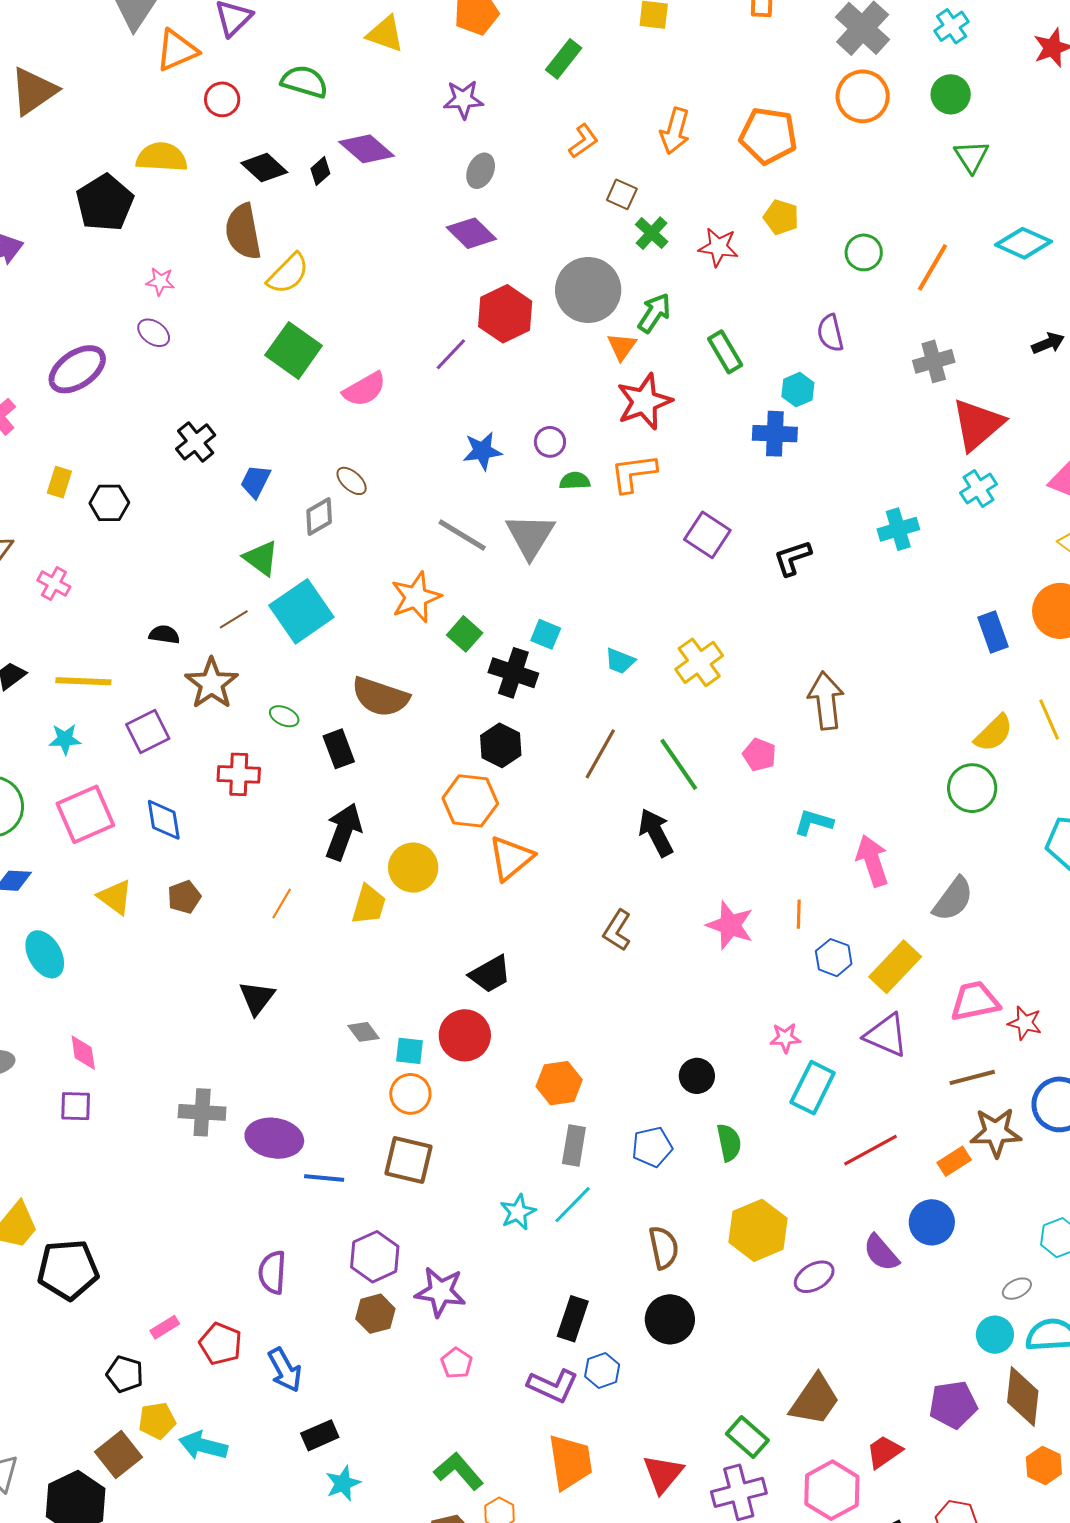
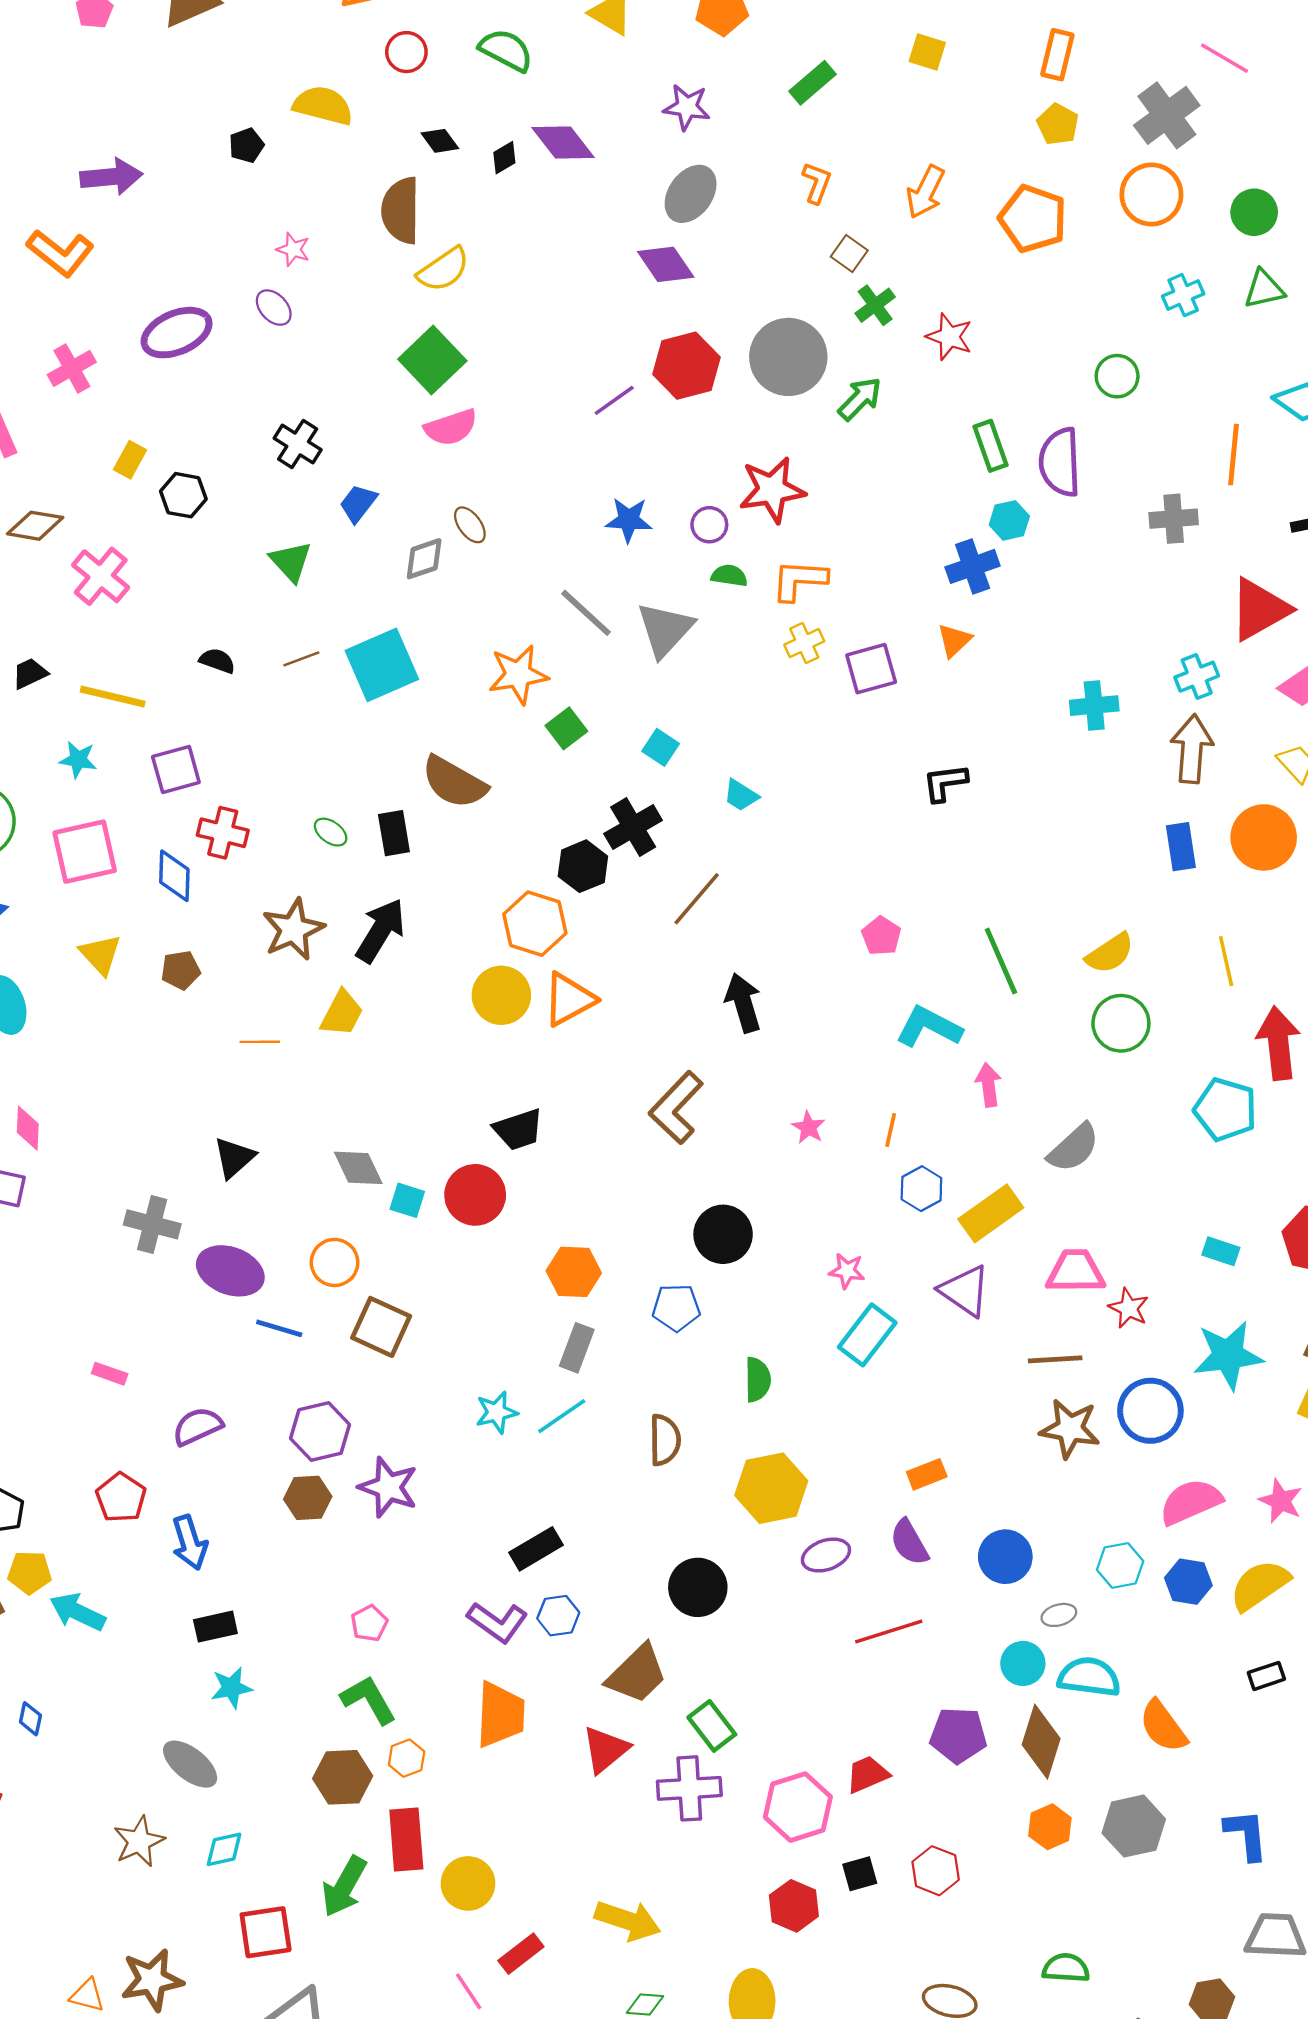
cyan cross: (952, 26) -> (1183, 295), moved
orange L-shape: (583, 141) -> (817, 183), turned -45
green triangle: (971, 156) -> (1264, 289), turned 39
black diamond: (264, 168) -> (440, 141), size x0.7
gray ellipse: (481, 171) -> (691, 194), size x1.4
black pentagon: (105, 203) -> (246, 145), size x0.5
yellow pentagon: (781, 217) -> (1058, 124), moved
orange line: (932, 267) -> (1233, 455), moved, turned -36
purple semicircle: (830, 333) -> (1060, 462), size x1.5
orange triangle: (622, 347) -> (954, 640), moved
green rectangle: (725, 352) -> (991, 446), moved
pink semicircle: (364, 389) -> (451, 427), moved
red star: (644, 402) -> (772, 490), moved
red triangle: (978, 424) -> (1259, 609), moved
blue cross: (775, 434) -> (973, 566), turned -33
black cross: (196, 442) -> (298, 444), turned -30
purple square: (707, 535) -> (871, 669), turned 30
green triangle: (261, 558) -> (291, 562), moved
black L-shape: (793, 558) -> (945, 783), moved
pink cross: (54, 584) -> (101, 576), size x1.5
yellow cross: (699, 662) -> (804, 643), moved, size x0.7
black cross: (513, 673) -> (633, 827), moved, turned 30
brown star: (212, 683) -> (293, 929), moved
brown arrow: (826, 701) -> (1192, 749), moved
green ellipse: (284, 716) -> (331, 832), moved
yellow semicircle: (994, 733) -> (1110, 953), moved
green line: (679, 764) -> (1001, 961), moved
red cross: (239, 774) -> (223, 833), moved
cyan L-shape: (814, 822) -> (929, 1027), size x1.4
pink arrow: (872, 861) -> (988, 1085), size x0.7
yellow circle: (413, 868) -> (501, 995), moved
orange line: (282, 904) -> (260, 1042), moved, turned 48
yellow trapezoid: (369, 905) -> (342, 1013), moved
pink star: (730, 925) -> (808, 1127), size x0.6
brown L-shape: (617, 930) -> (676, 1108), size x1.5
black triangle: (257, 998) -> (234, 1158), moved
gray diamond: (364, 1032) -> (358, 1168), size x1.4
black circle: (697, 1076) -> (723, 1234), moved, size x1.4
orange circle: (410, 1094) -> (335, 1262), moved
blue pentagon: (652, 1147) -> (676, 1308), moved
red line: (870, 1150) -> (889, 1631), moved
orange rectangle: (954, 1161) -> (927, 1474), moved
blue circle: (932, 1222) -> (1005, 1557), moved
brown semicircle: (664, 1248) -> (665, 1440), moved
purple semicircle: (272, 1272) -> (197, 1426), turned 51
black rectangle: (573, 1319) -> (536, 1549), turned 30
black circle: (670, 1319) -> (698, 1587), moved
pink rectangle: (165, 1327) -> (110, 1374), moved, turned 40
pink pentagon: (457, 1363) -> (369, 1623), moved
brown trapezoid: (815, 1400) -> (637, 1674), moved

